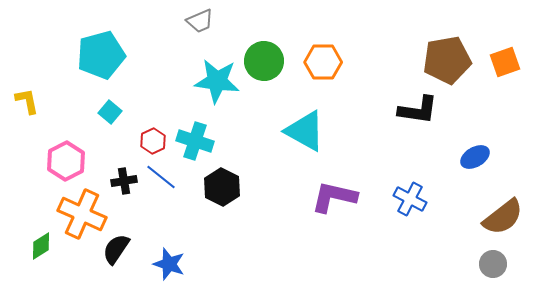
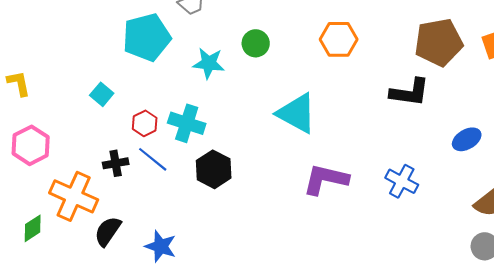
cyan pentagon: (101, 55) -> (147, 37), moved
green circle: (264, 61) -> (256, 43), size x0.7
orange hexagon: (323, 62) -> (339, 39), moved
cyan star: (217, 81) -> (209, 63), size x0.7
pink hexagon: (66, 161) -> (31, 145), moved

